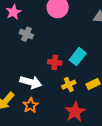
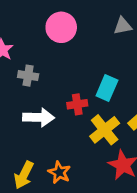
white arrow: (31, 82) -> (39, 117), moved
yellow cross: (69, 85) -> (105, 130), size x1.5

